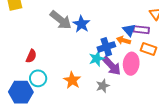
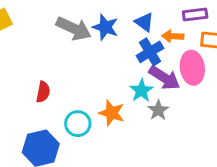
blue triangle: (129, 30) -> (144, 22), moved
cyan star: (97, 59) -> (141, 91), moved
cyan circle: (38, 78) -> (78, 124), moved

